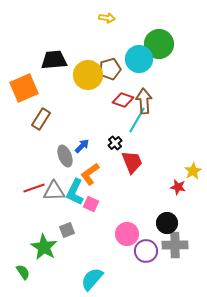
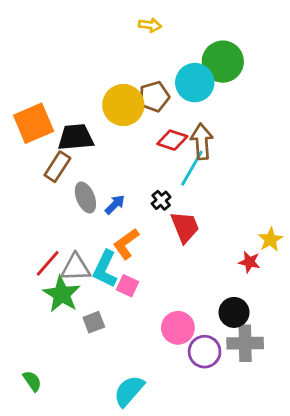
black trapezoid: (54, 60) -> (76, 137), moved
gray ellipse: (65, 156) -> (85, 197), moved
red line: (34, 188) -> (48, 263), turned -30
green star: (44, 247) -> (62, 294), moved

